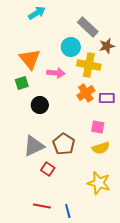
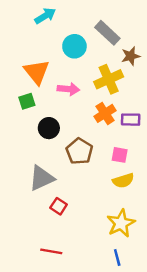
cyan circle: (71, 47) -> (74, 46), moved
yellow cross: (89, 65) -> (109, 79), turned -35
brown pentagon: (64, 144) -> (79, 151), moved
yellow star: (99, 183) -> (121, 223), turned 30
blue line: (68, 211) -> (117, 257), moved

